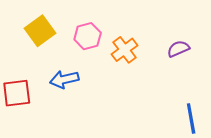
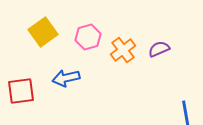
purple semicircle: (178, 49) -> (159, 49), moved

